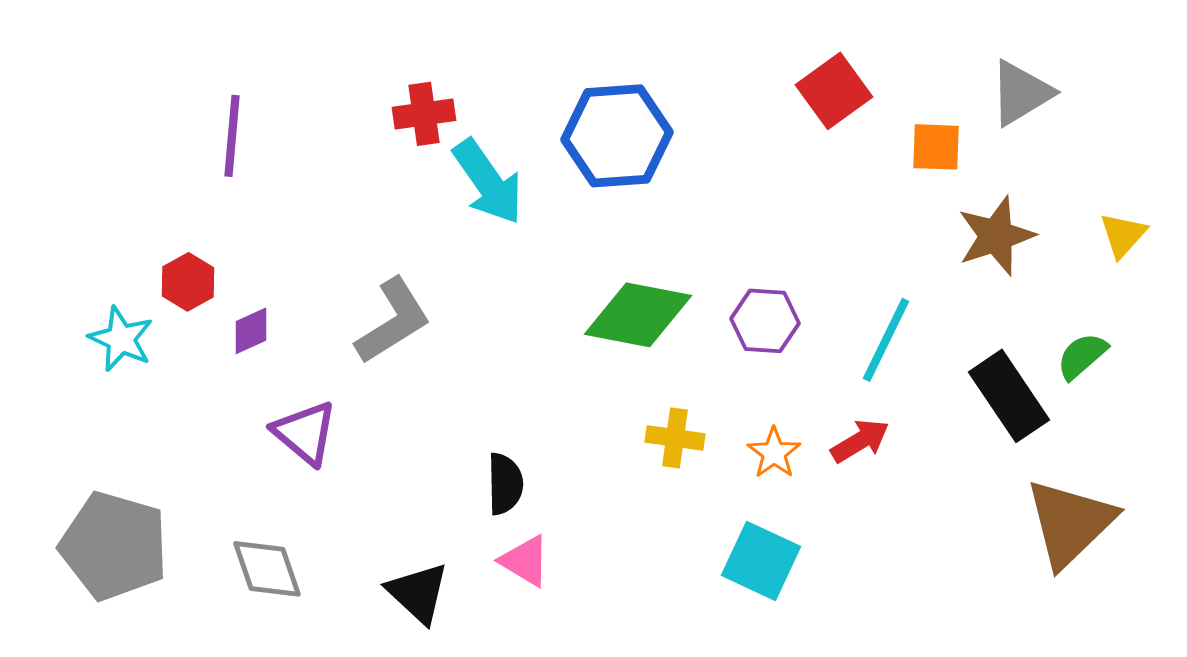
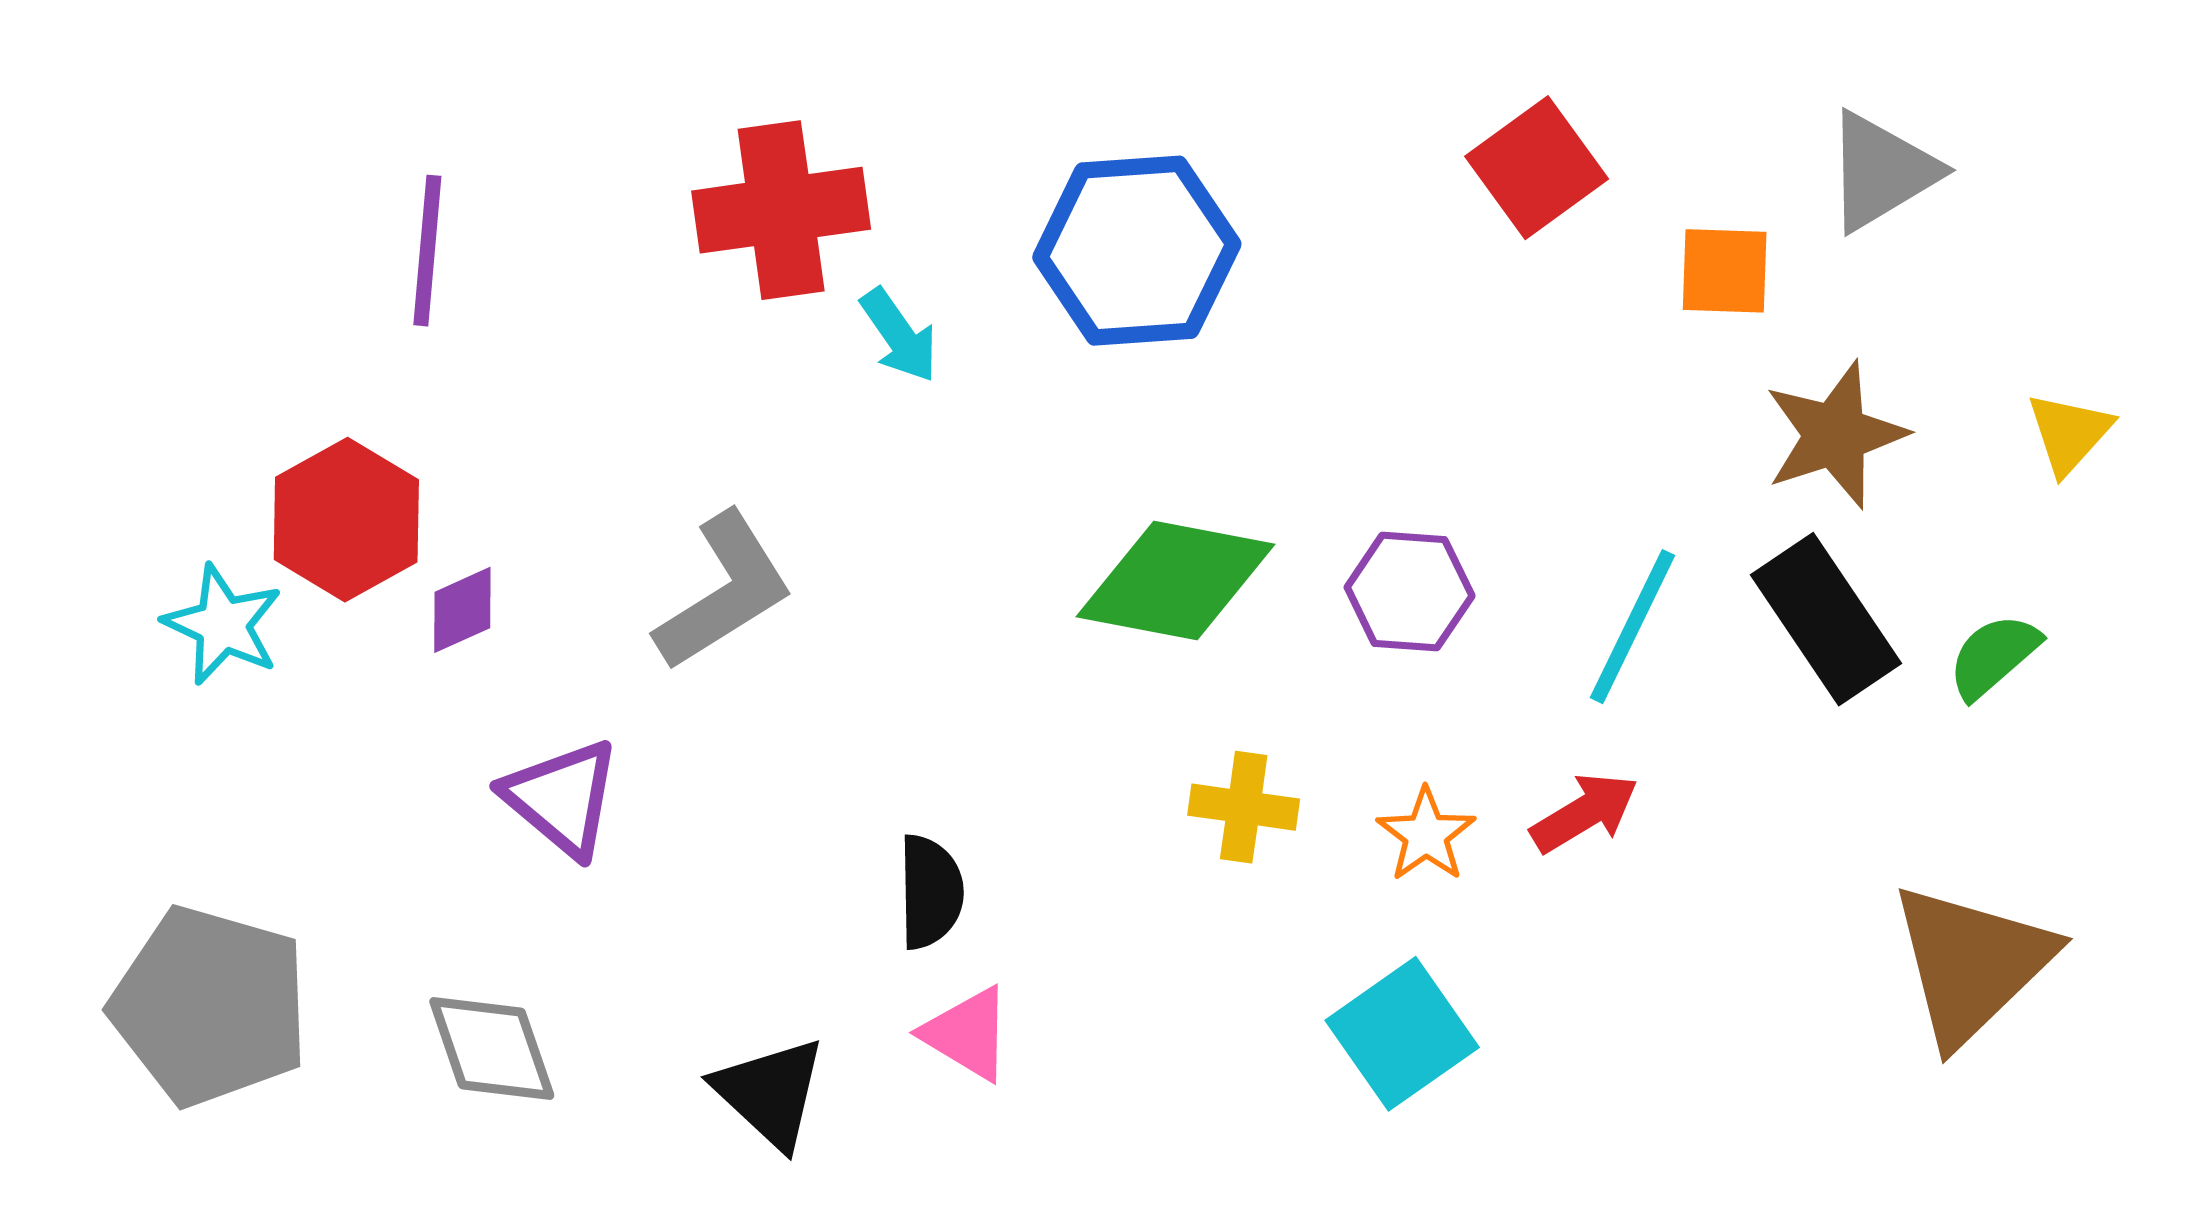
red cross: (424, 114) -> (781, 210), size x1.5
cyan arrow: (488, 182) -> (899, 335), size x0.6
red hexagon: (188, 282) -> (346, 520), size x1.5
black rectangle: (1009, 396) -> (1826, 619), moved
cyan square: (761, 561) -> (1402, 1034), turned 30

